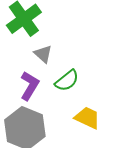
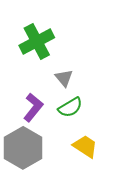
gray triangle: (43, 54) -> (64, 78), moved

